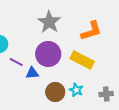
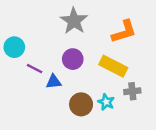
purple circle: (48, 54) -> (73, 59), size x0.7
gray cross: (106, 94) -> (132, 91), moved

